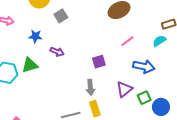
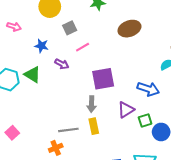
pink line: (127, 41) -> (83, 47), moved
purple square: (99, 62) -> (103, 79), size x1.6
green triangle: (30, 65) -> (32, 74), turned 42

